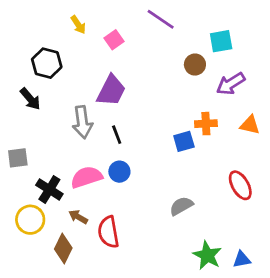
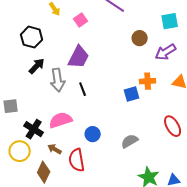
cyan square: (221, 41) -> (170, 21), moved
black arrow: (30, 99) -> (37, 66), moved, turned -96
blue circle: (119, 172) -> (93, 134), moved

